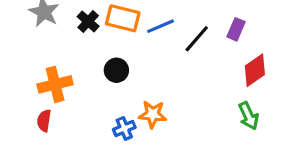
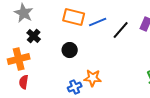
black cross: (88, 21) -> (34, 36), moved
orange cross: (55, 84) -> (19, 59), moved

